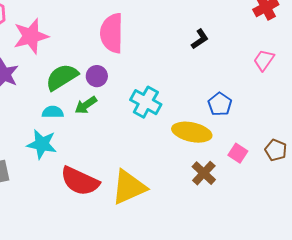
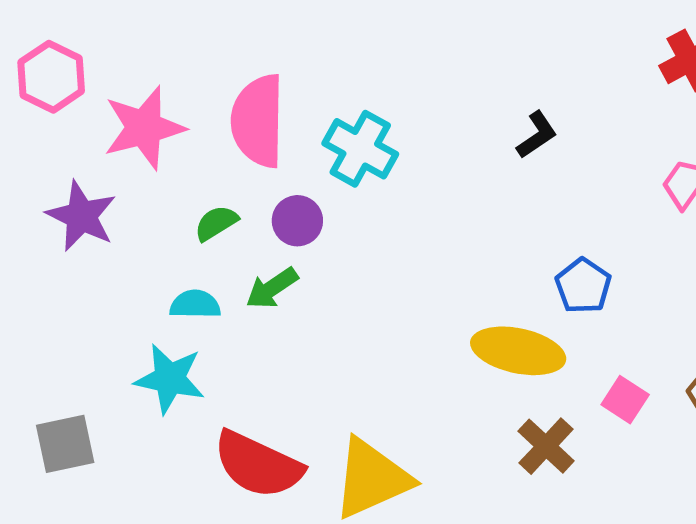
pink semicircle: (112, 33) -> (258, 121), moved
green semicircle: (62, 77) -> (216, 223), size x0.6
cyan cross: (146, 102) -> (360, 149), moved

